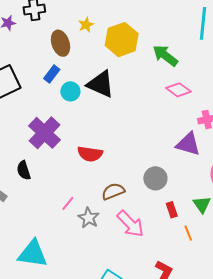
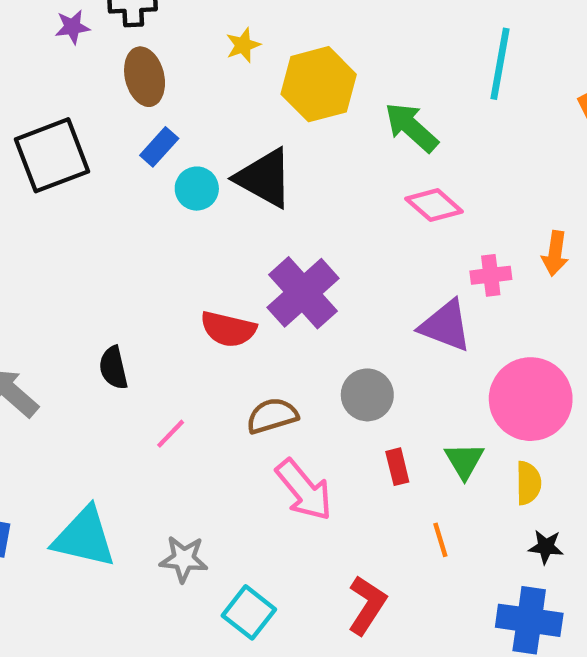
brown ellipse: (61, 43) -> (145, 77), moved
purple cross: (44, 133) -> (303, 293), moved
black semicircle: (24, 170) -> (113, 368), moved
gray star: (89, 218) -> (184, 559), moved, turned -30
orange line: (188, 233) -> (440, 540), moved

